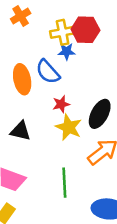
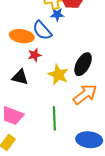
orange ellipse: (22, 79) -> (22, 36), turned -70
red star: (61, 104) -> (35, 55), moved

